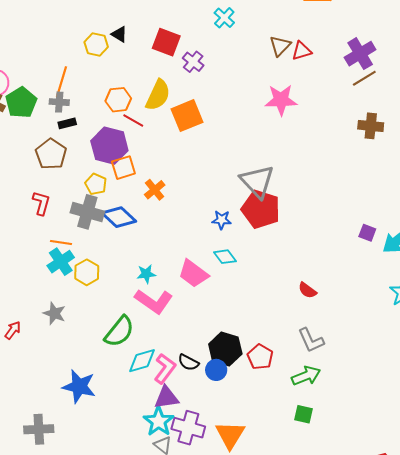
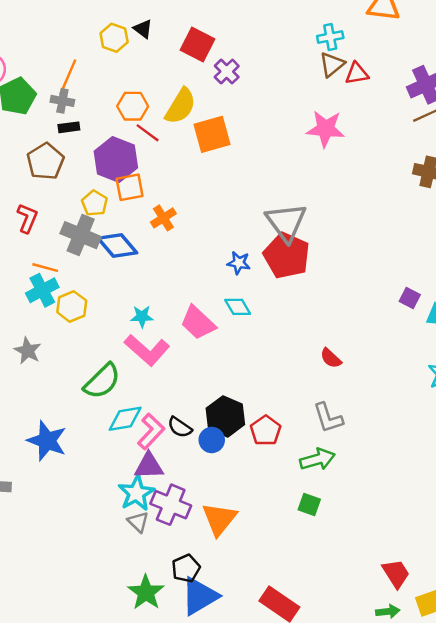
cyan cross: (224, 18) -> (330, 37), moved, turned 30

